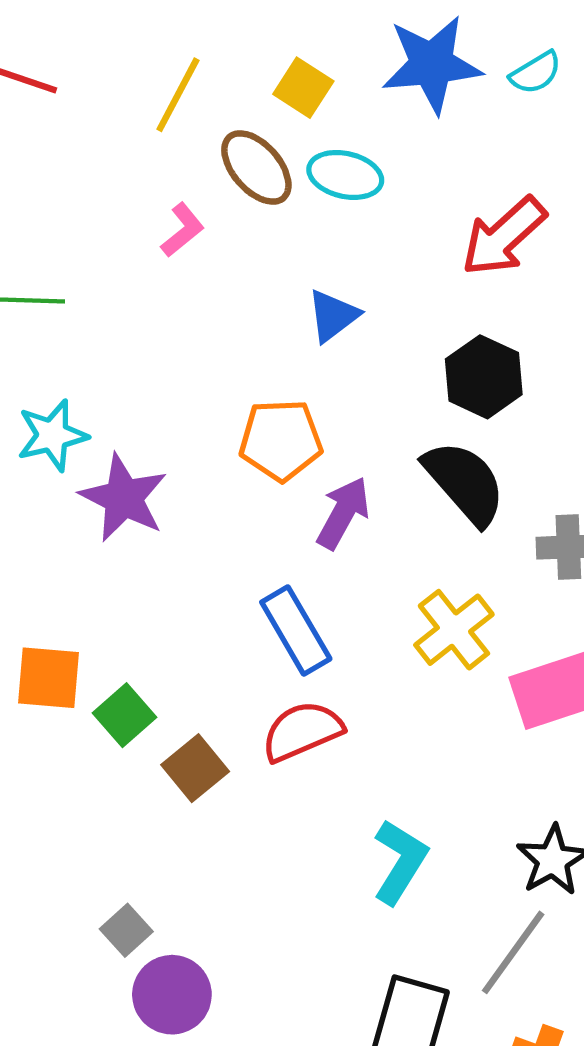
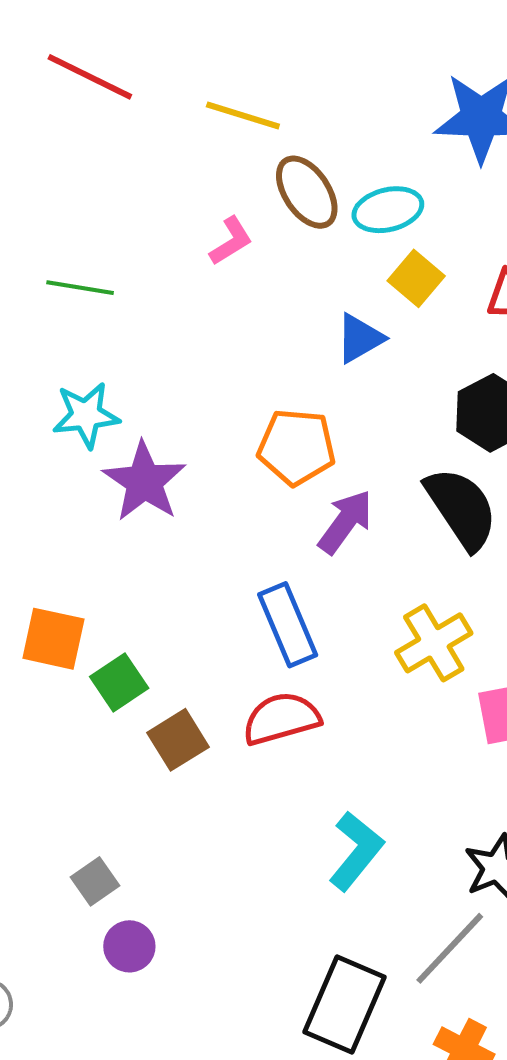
yellow square: (303, 88) -> (416, 278), moved
yellow line: (178, 95) -> (243, 115), turned 72
cyan ellipse: (345, 175) -> (388, 210), turned -34
purple circle: (172, 995) -> (129, 946), size x0.7

